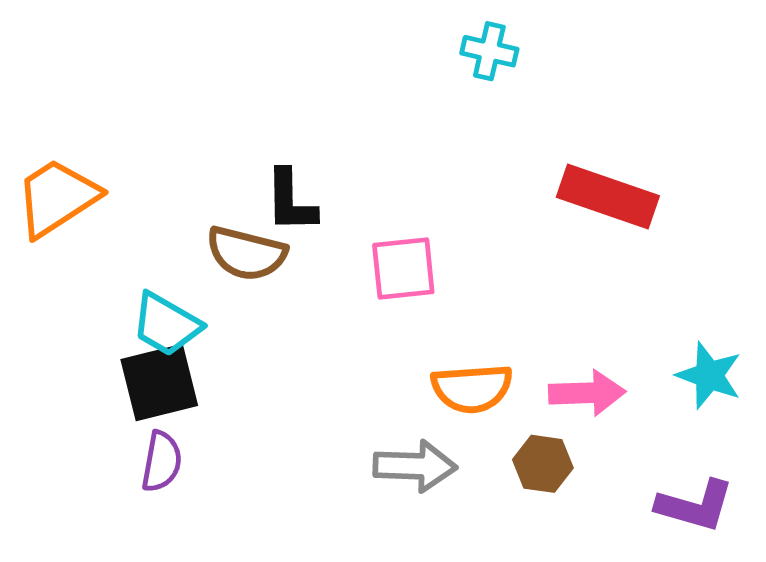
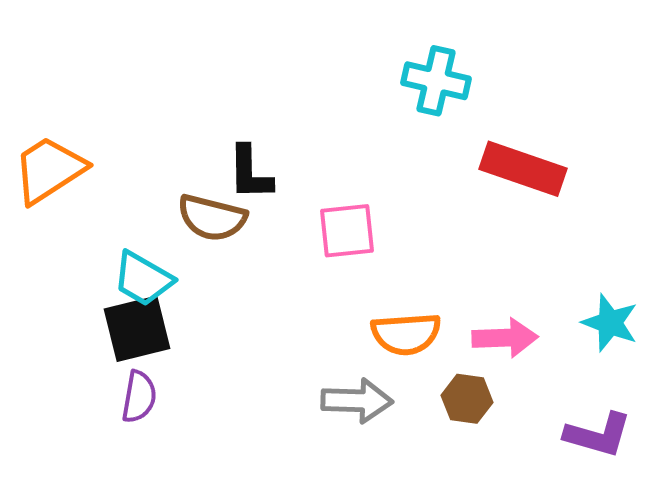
cyan cross: (489, 51) -> (436, 81), moved, size x1.4

